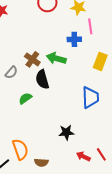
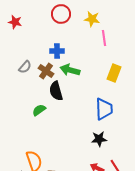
blue cross: (74, 39) -> (57, 51), moved
gray semicircle: (11, 72) -> (25, 67), moved
black star: (66, 132) -> (99, 139), moved

